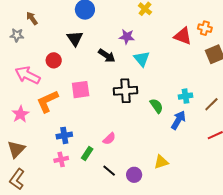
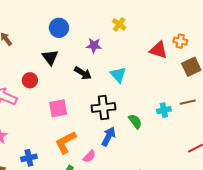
purple star: (127, 37) -> (94, 46), moved
orange L-shape: (47, 101) -> (66, 142), moved
brown line: (211, 104) -> (188, 102), moved, turned 35
blue arrow: (178, 120) -> (109, 136), moved
blue cross: (64, 135) -> (29, 158), moved

